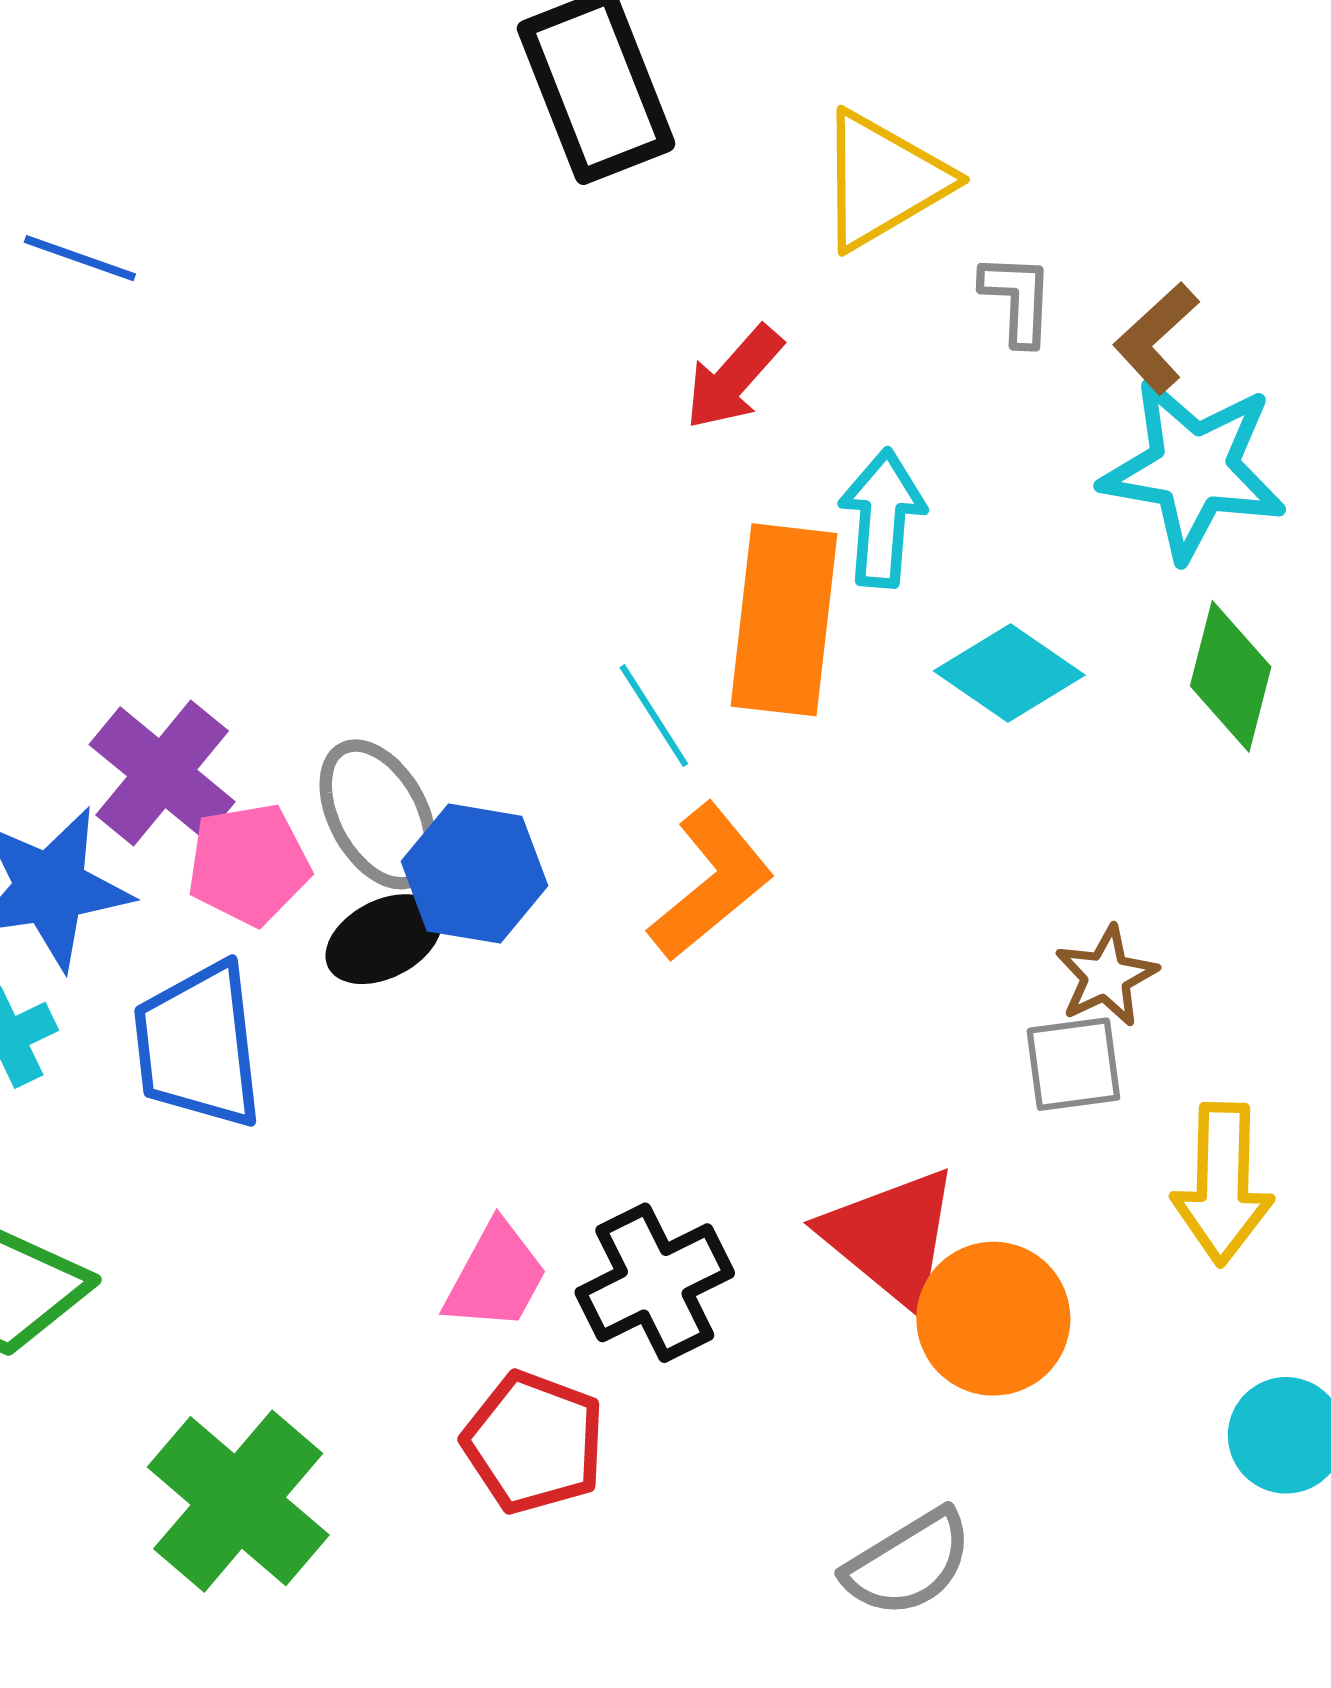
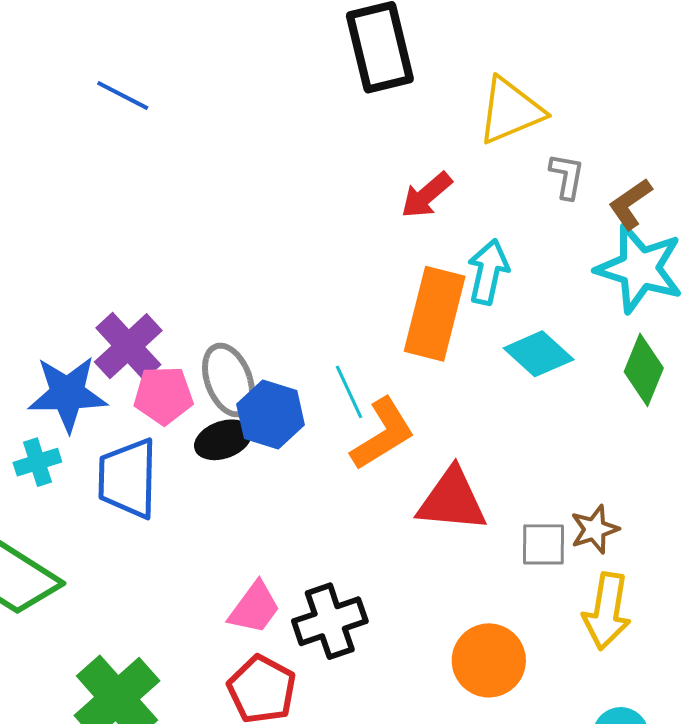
cyan line: (654, 716) -> (349, 392), moved
brown star: (1106, 976) -> (595, 529), moved
red triangle: (891, 1237) -> (452, 500), moved, turned -42

